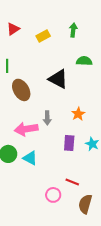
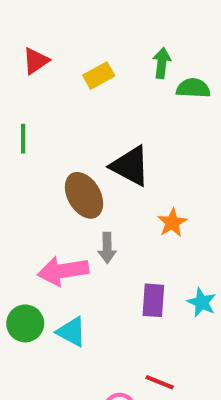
green semicircle: (84, 61) -> (193, 88), moved
brown ellipse: (21, 90) -> (84, 195), moved
orange star: (78, 114) -> (172, 223), moved

